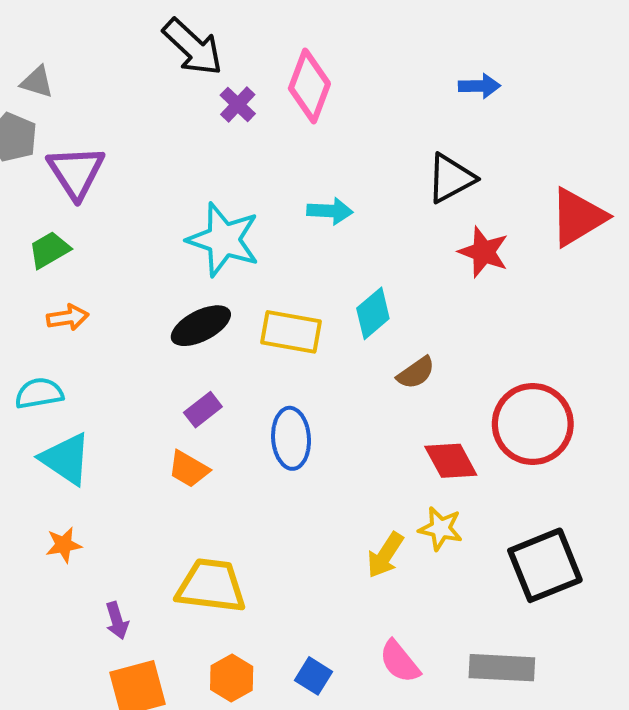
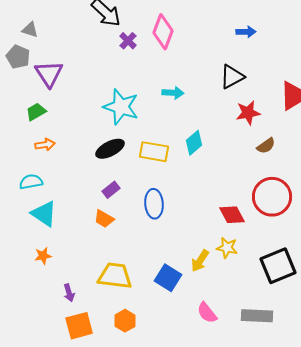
red star: (484, 252) -> (248, 113), turned -30
brown semicircle: (416, 373) -> (266, 146), moved
blue square: (314, 676) -> (168, 278), moved, size x1.5

